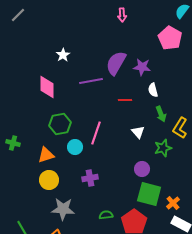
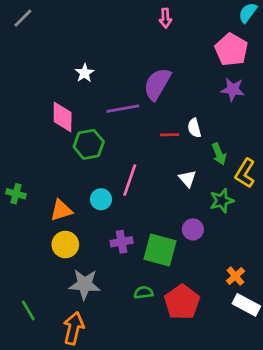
purple star: (142, 67) -> (233, 89), moved
white semicircle: (153, 90) -> (194, 128), moved
green hexagon: (60, 124) -> (89, 144), moved
green square: (149, 194) -> (160, 250), moved

